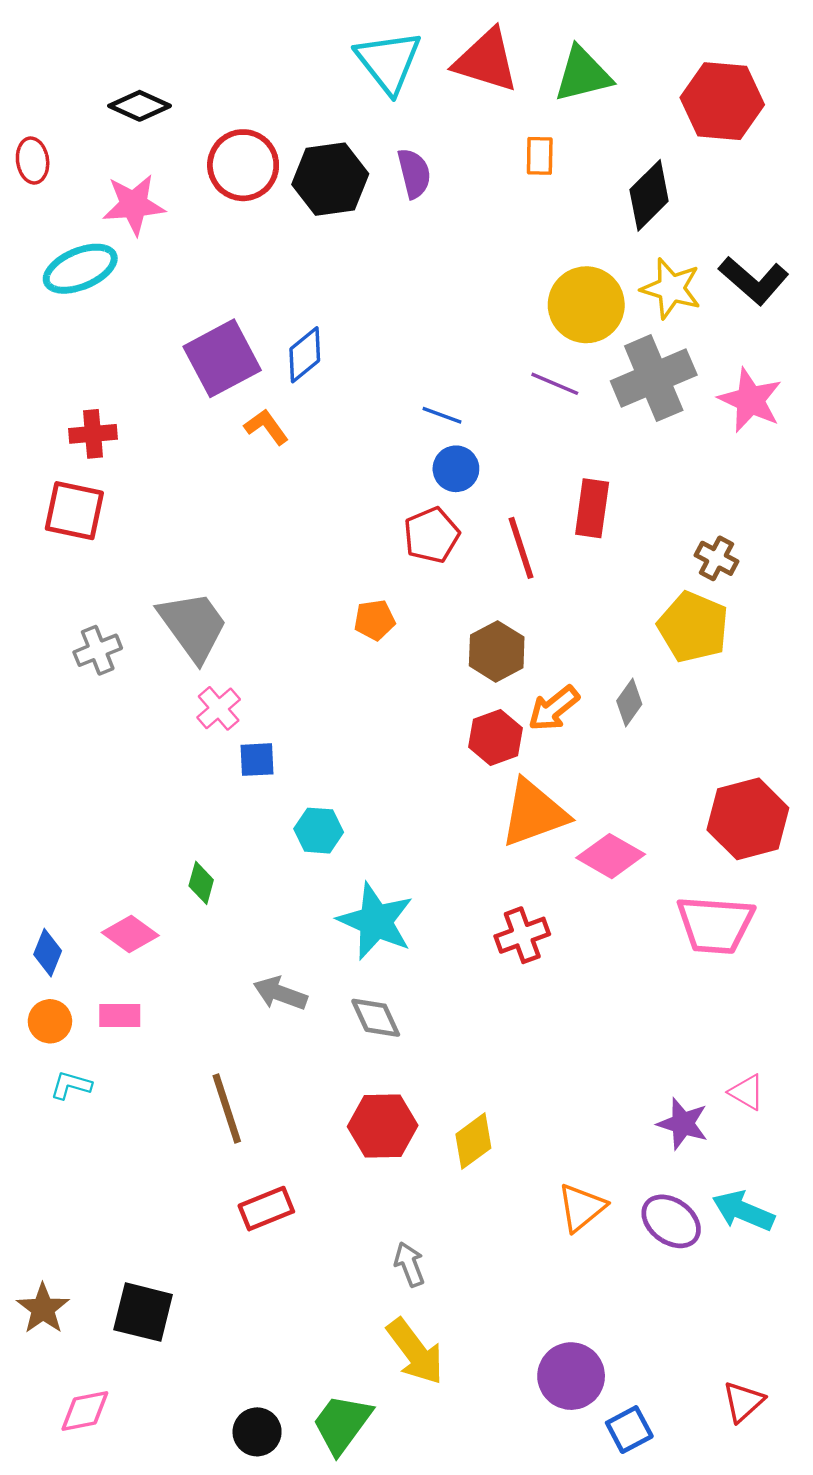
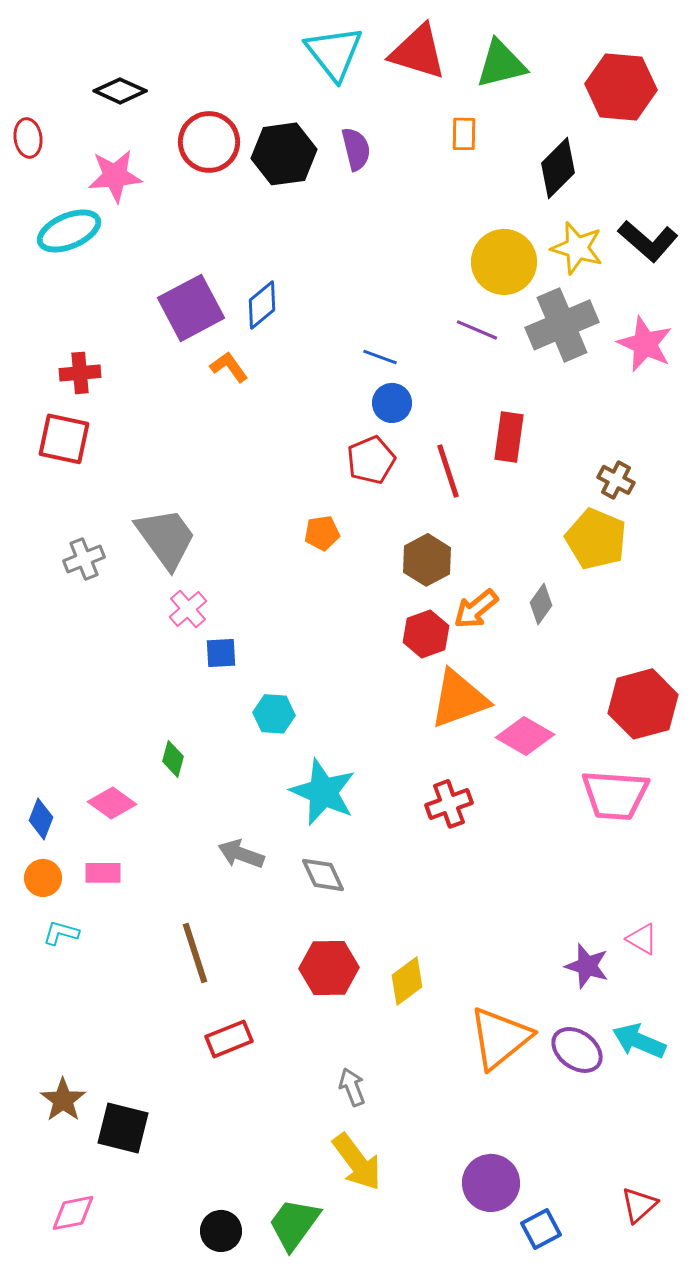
orange triangle: (582, 1207) -> (500, 1038), size x1.5
brown star: (43, 1309) -> (63, 1100), moved

